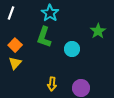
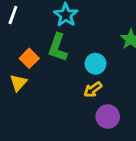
orange square: (15, 45) -> (29, 58), moved
yellow arrow: (52, 84) -> (93, 89), moved, turned 48

